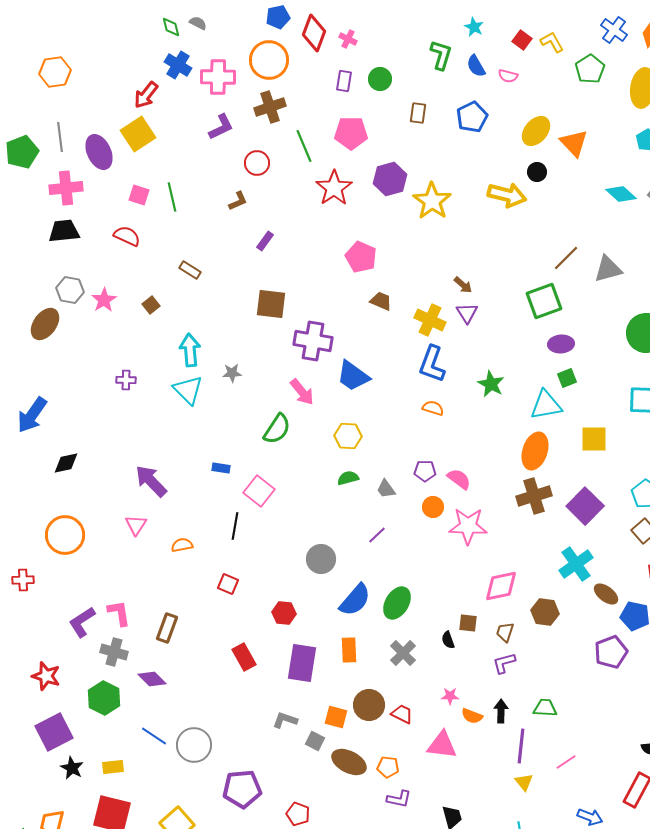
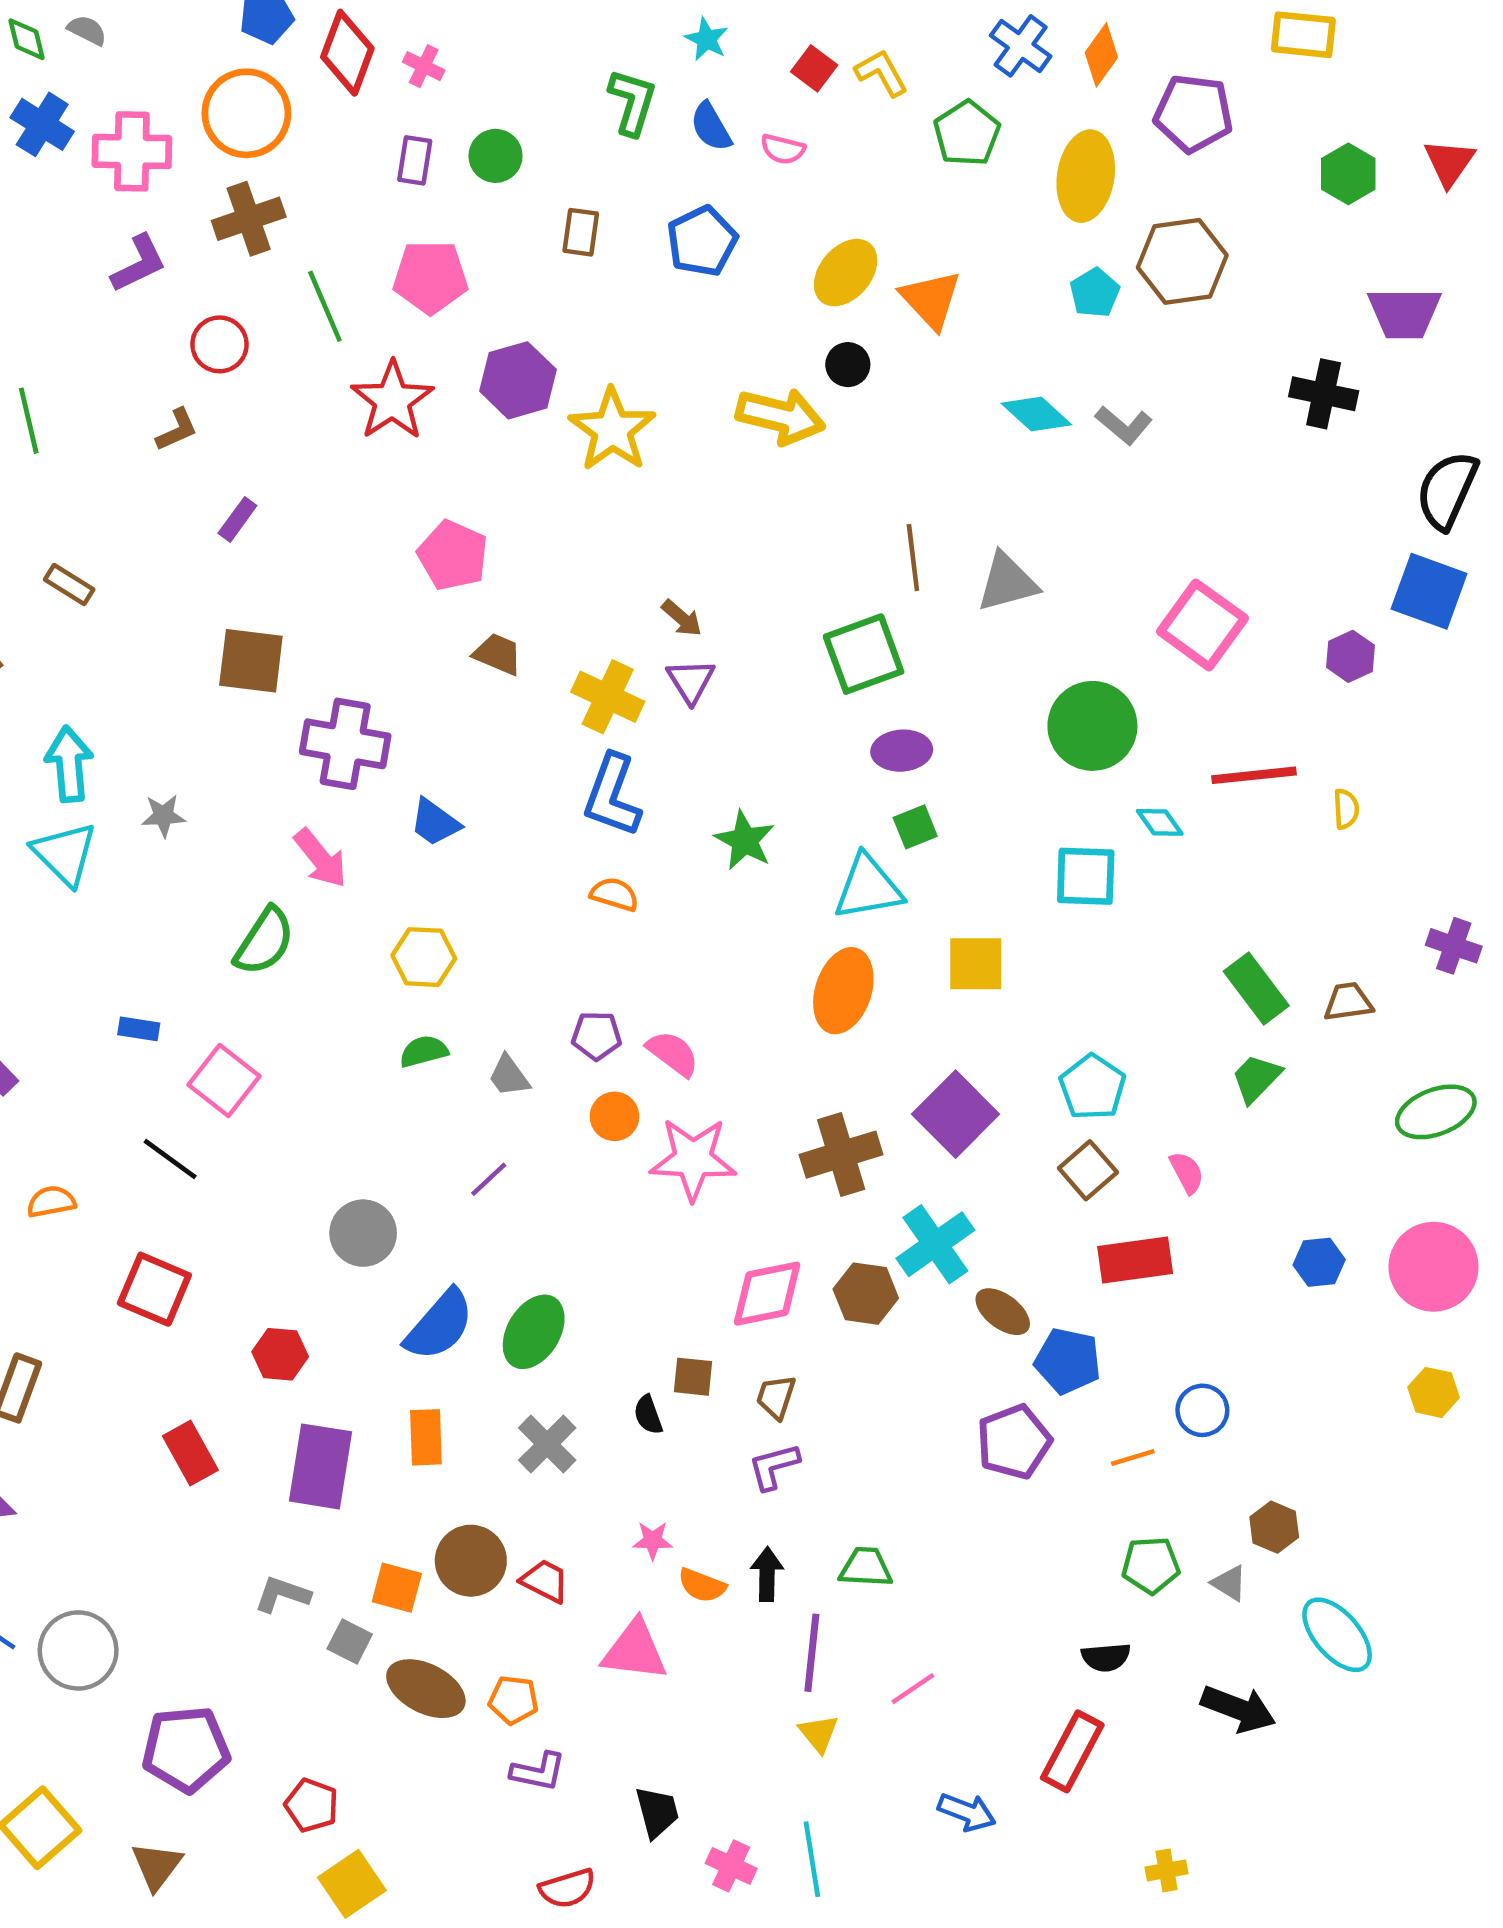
brown line: (566, 258) -> (913, 558), turned -52
blue trapezoid: (353, 376) -> (435, 822), size x0.7
brown cross: (534, 496) -> (841, 1155), moved
black line: (235, 526) -> (170, 1159), turned -64
red square: (228, 584) -> (154, 1289), size x1.5
brown hexagon: (545, 612) -> (866, 1294), moved

